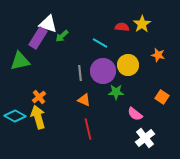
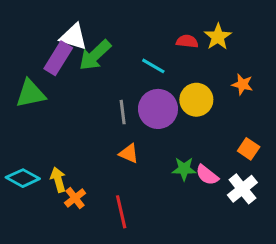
green arrow: (62, 36) -> (95, 55), size x1.6
green star: (116, 92) -> (184, 169), moved
orange cross: (39, 97) -> (75, 198), moved
yellow arrow: (38, 117) -> (58, 180), size x0.7
red line: (88, 129) -> (121, 212), moved
white cross: (145, 138) -> (242, 189), moved

